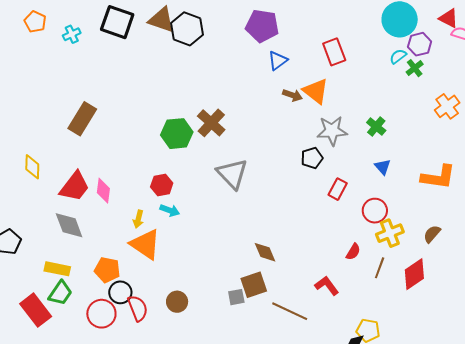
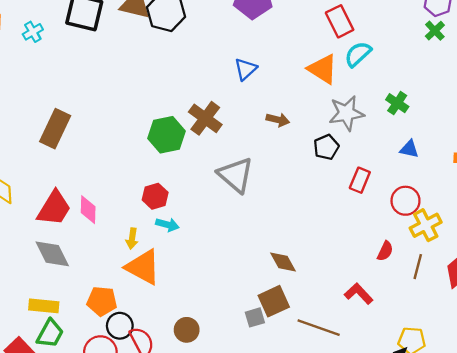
cyan semicircle: (398, 56) -> (358, 54), moved, size x1.4
blue triangle: (278, 61) -> (246, 69), moved
brown arrow: (292, 95) -> (278, 120), moved
blue triangle: (383, 167) -> (409, 149), turned -30

